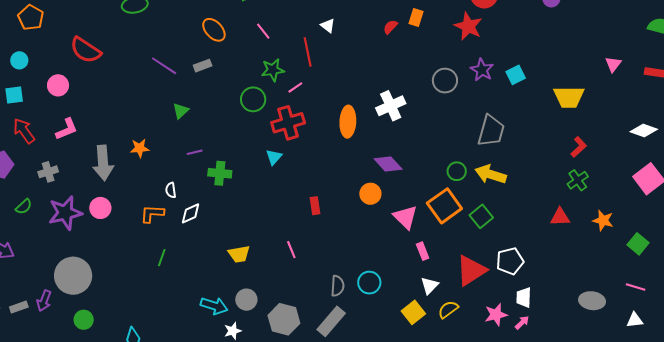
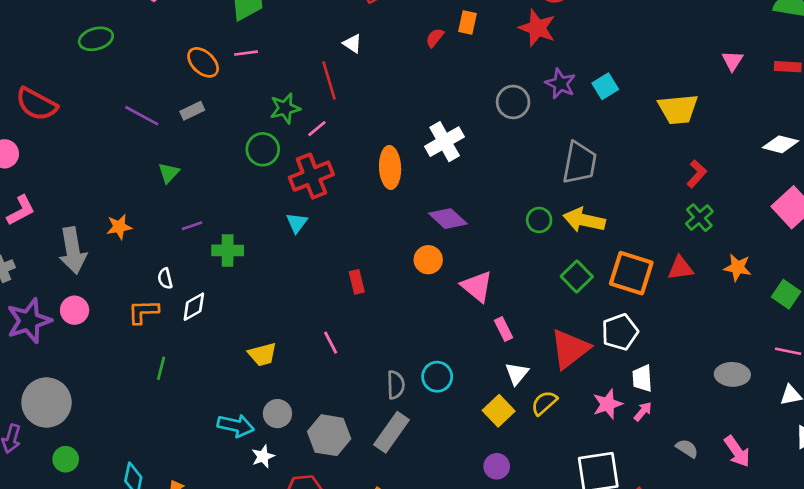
pink line: (263, 31) -> (246, 53), moved, turned -54
orange square: (444, 206) -> (631, 273), moved, turned -32

